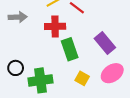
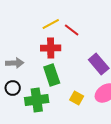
gray arrow: (18, 17) -> (15, 63), moved
green rectangle: (70, 49) -> (52, 75), moved

